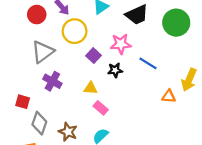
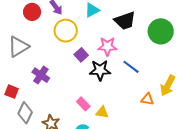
gray triangle: (43, 52) -> (18, 47), moved
black star: (115, 70) -> (100, 70), size x1.5
yellow triangle: (91, 88) -> (102, 112), moved

